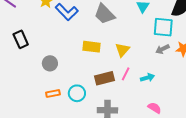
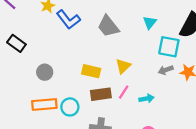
black rectangle: (21, 39) -> (16, 43), turned -36
yellow rectangle: (91, 47) -> (91, 71), moved
orange rectangle: (53, 93) -> (44, 104), size x1.6

